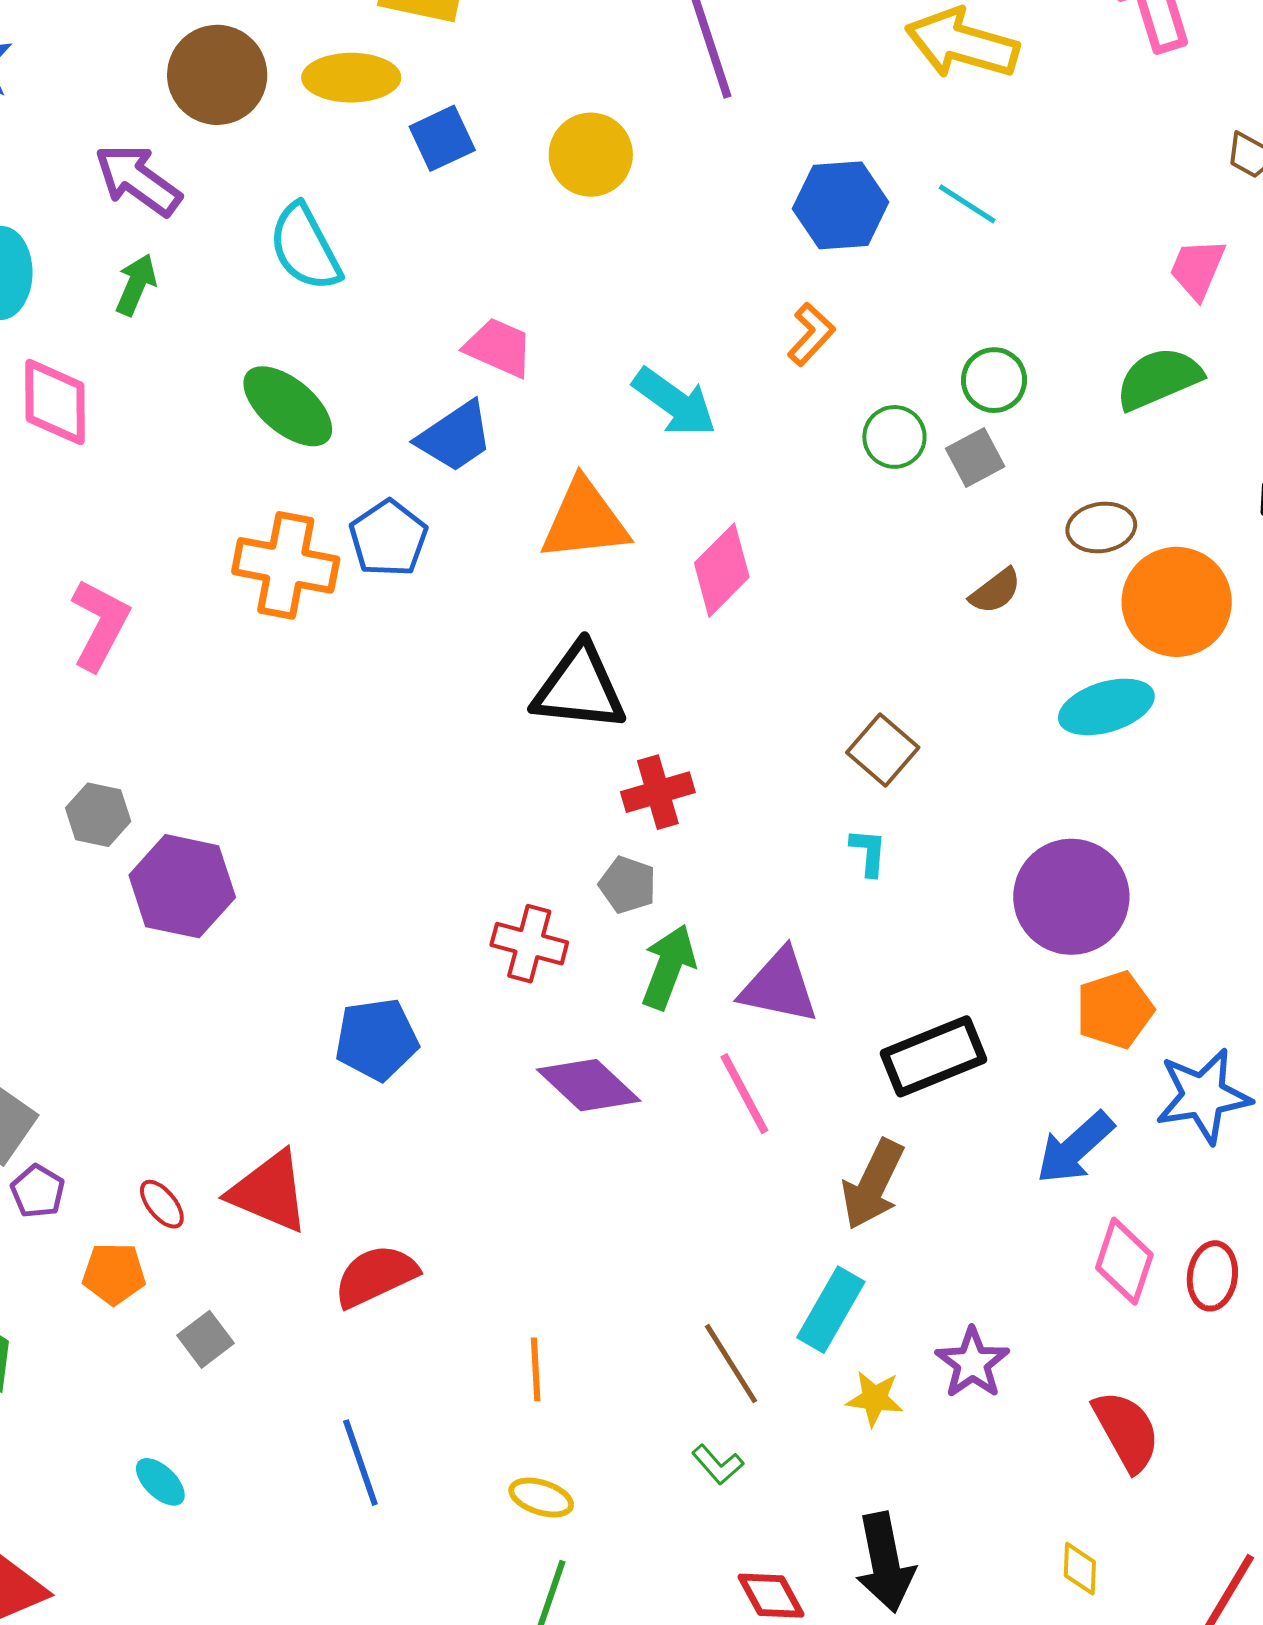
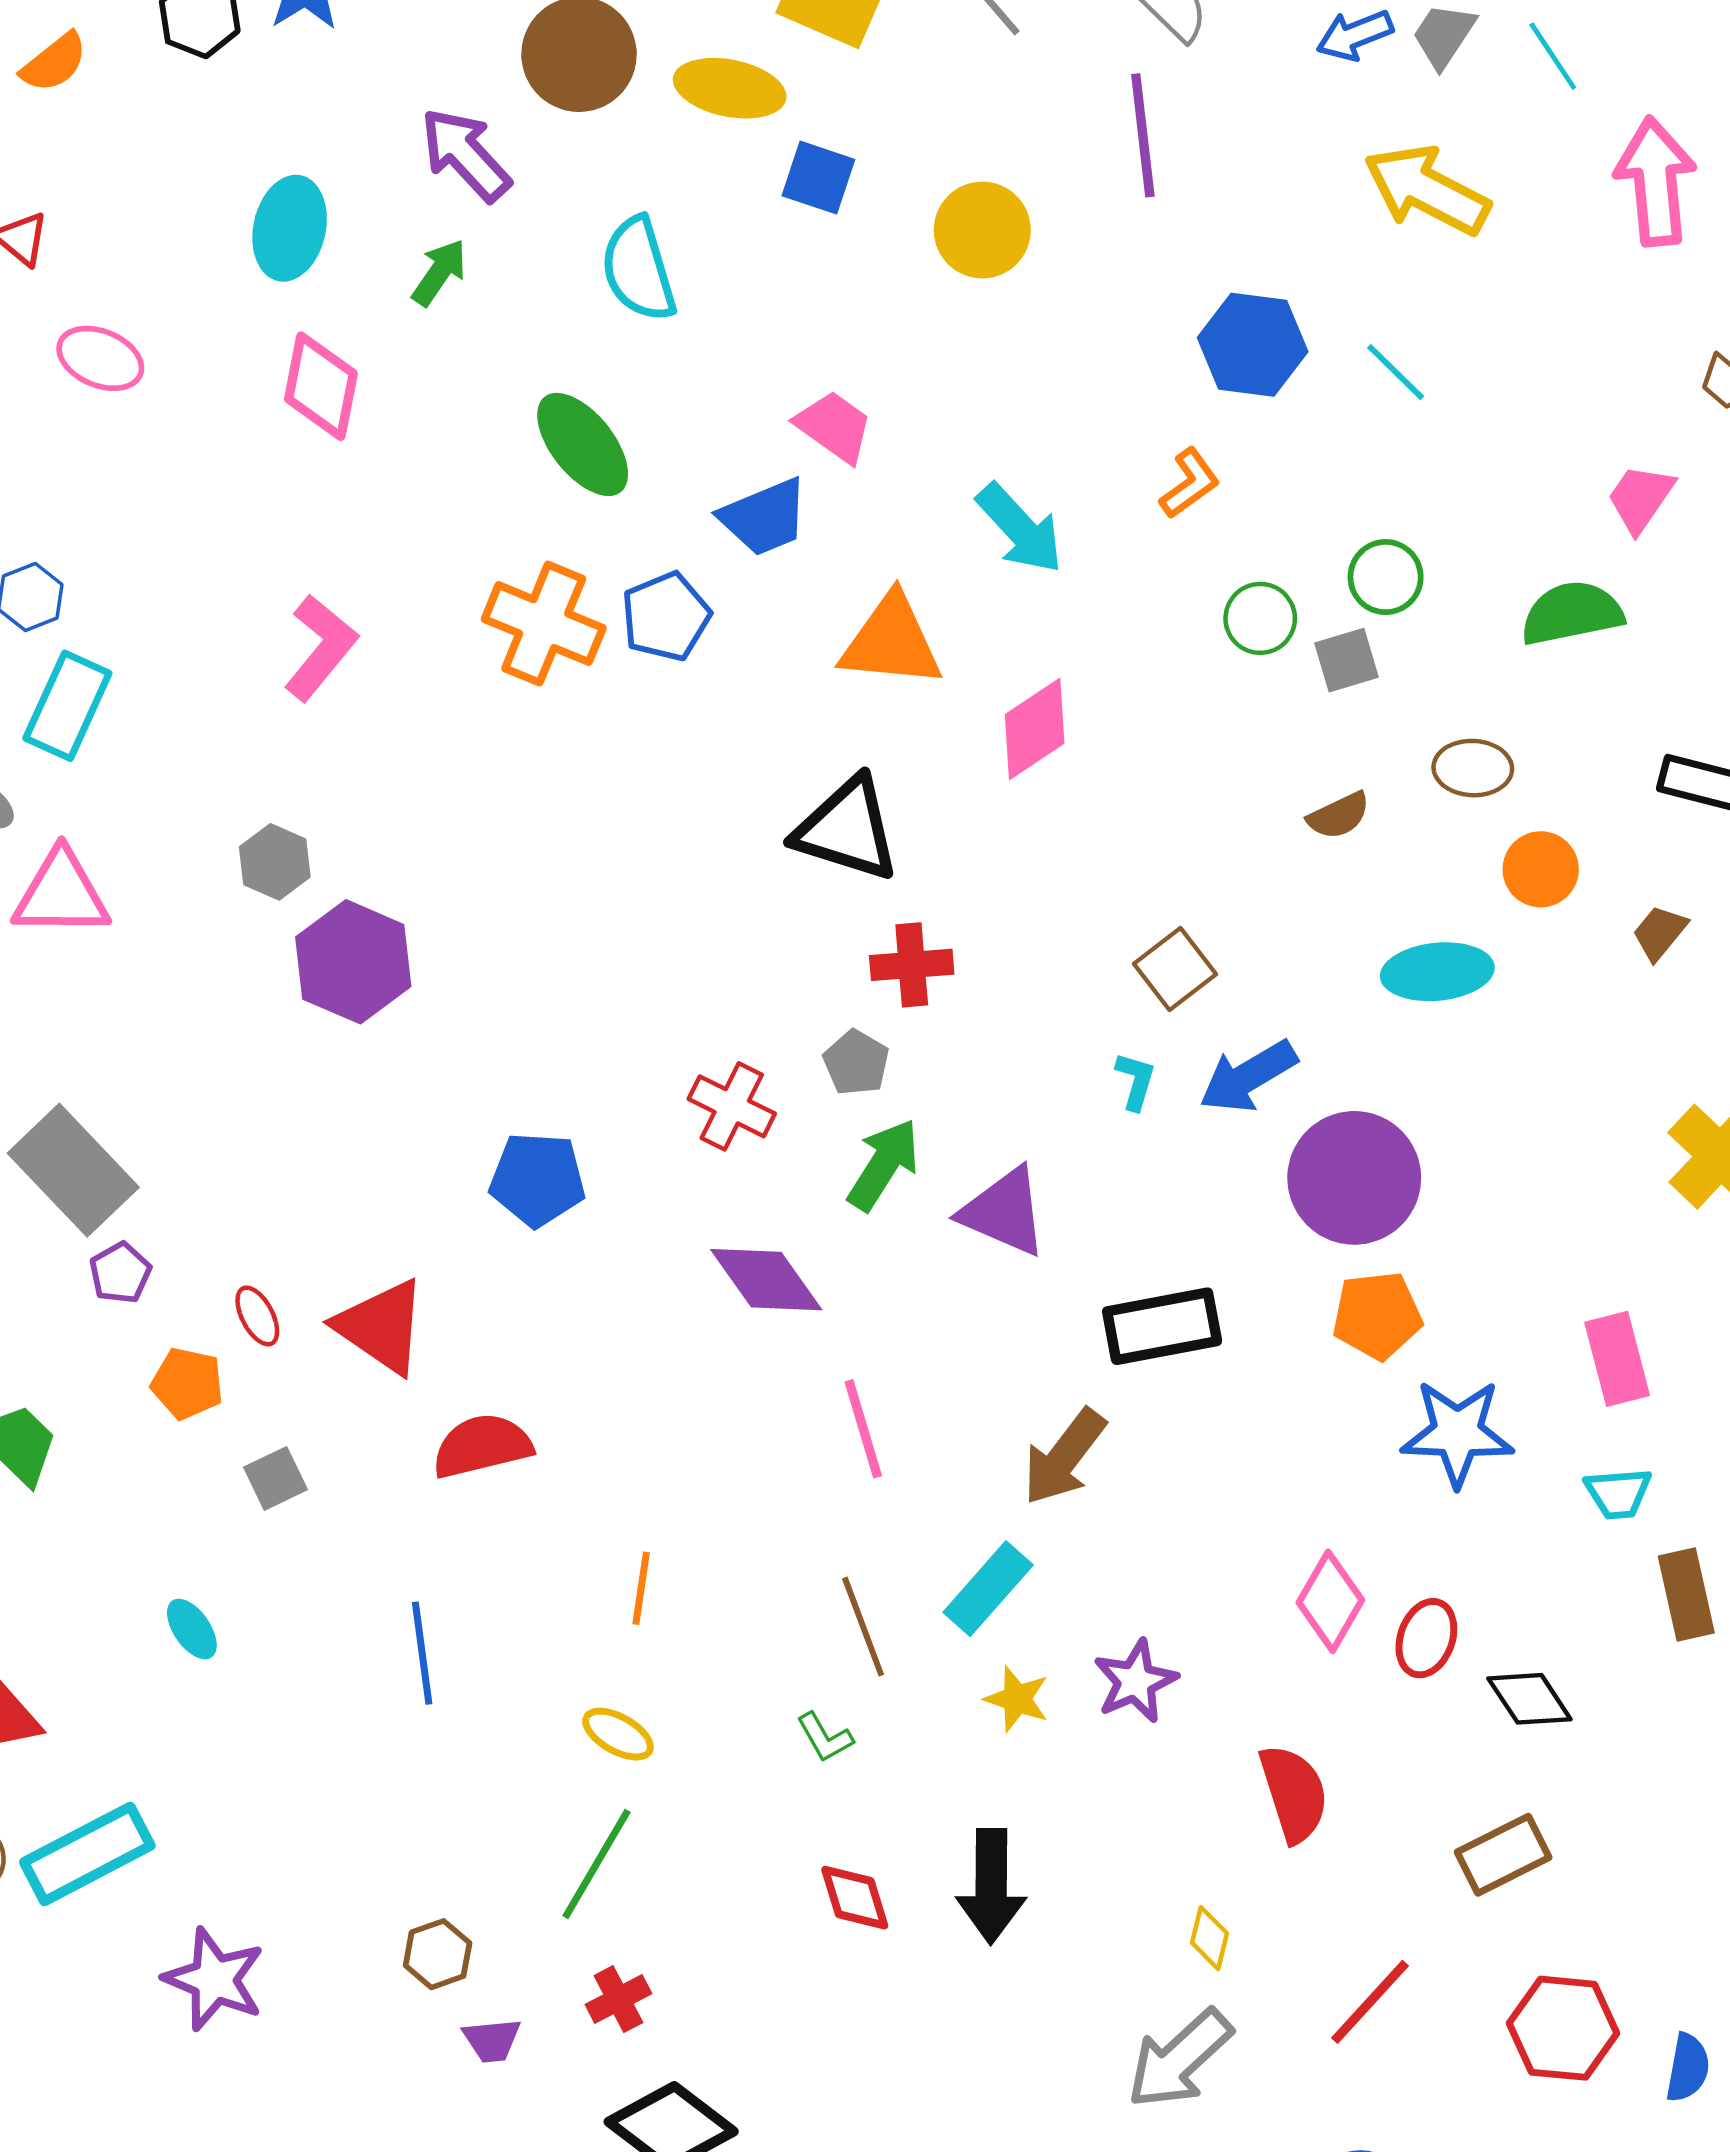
blue square: (442, 138) -> (818, 178), turned 32
orange circle: (1177, 602) -> (1541, 869), size x0.6
pink line: (744, 1094) -> (863, 1429), moved
blue arrow: (1075, 1148) -> (1248, 1076), moved

